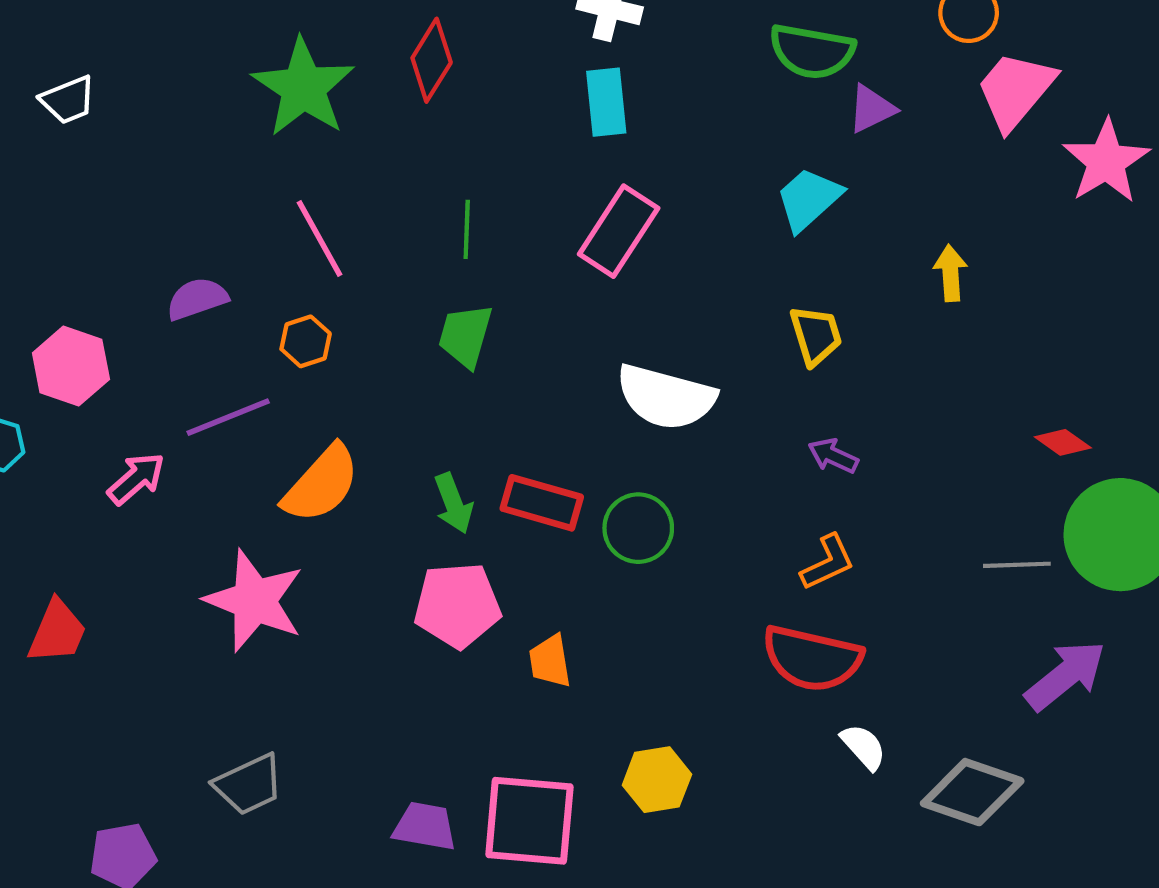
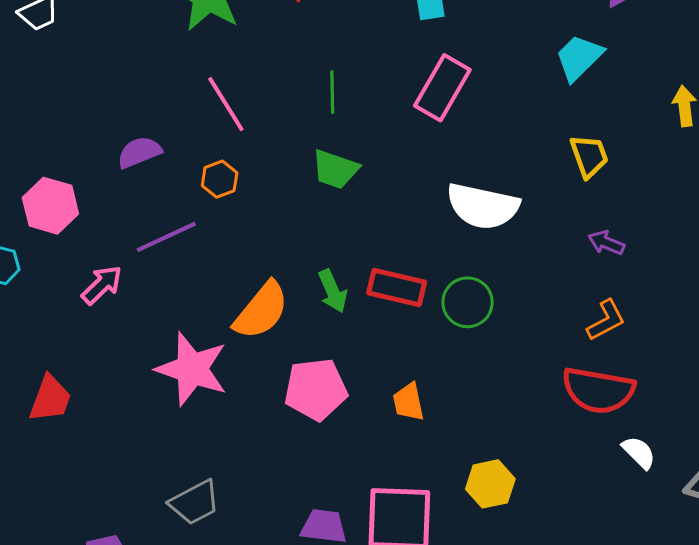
green trapezoid: (465, 336) -> (335, 169), turned -84
orange semicircle: (321, 484) -> (261, 311), moved
pink pentagon: (457, 605) -> (316, 389), moved

